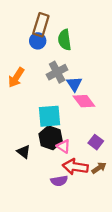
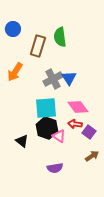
brown rectangle: (41, 25) -> (38, 46), moved
blue circle: (38, 41) -> (13, 29), moved
gray cross: (57, 72) -> (53, 79), moved
pink diamond: (84, 101) -> (78, 107), moved
red arrow: (75, 167) -> (75, 124), moved, size x0.6

